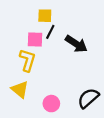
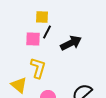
black arrow: (76, 44) -> (71, 43), turned -60
yellow L-shape: (27, 60) -> (38, 68), moved

